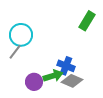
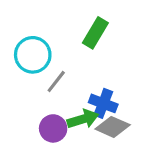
green rectangle: (87, 21) -> (95, 33), moved
gray line: (15, 52) -> (56, 81), moved

